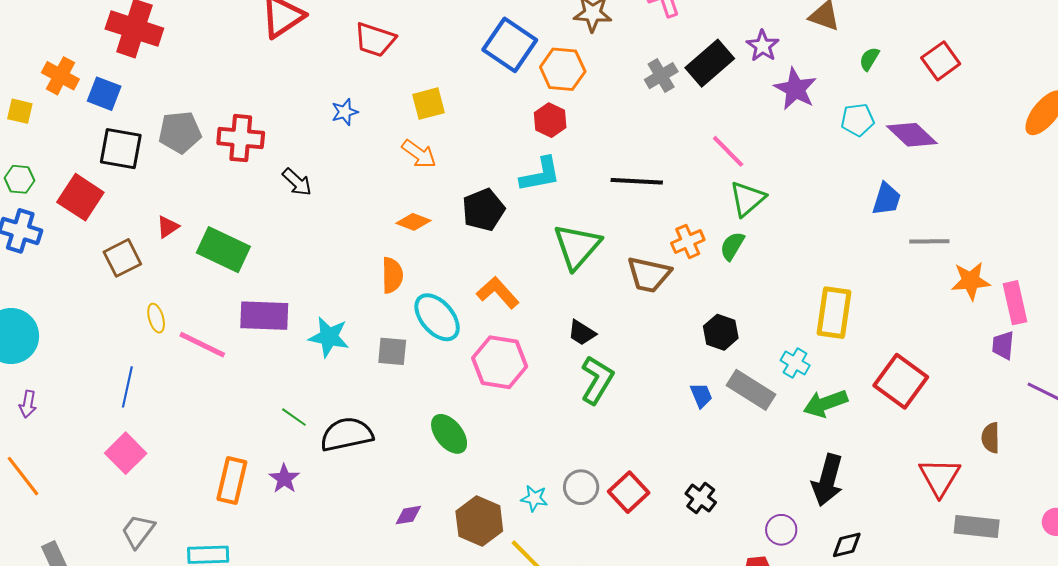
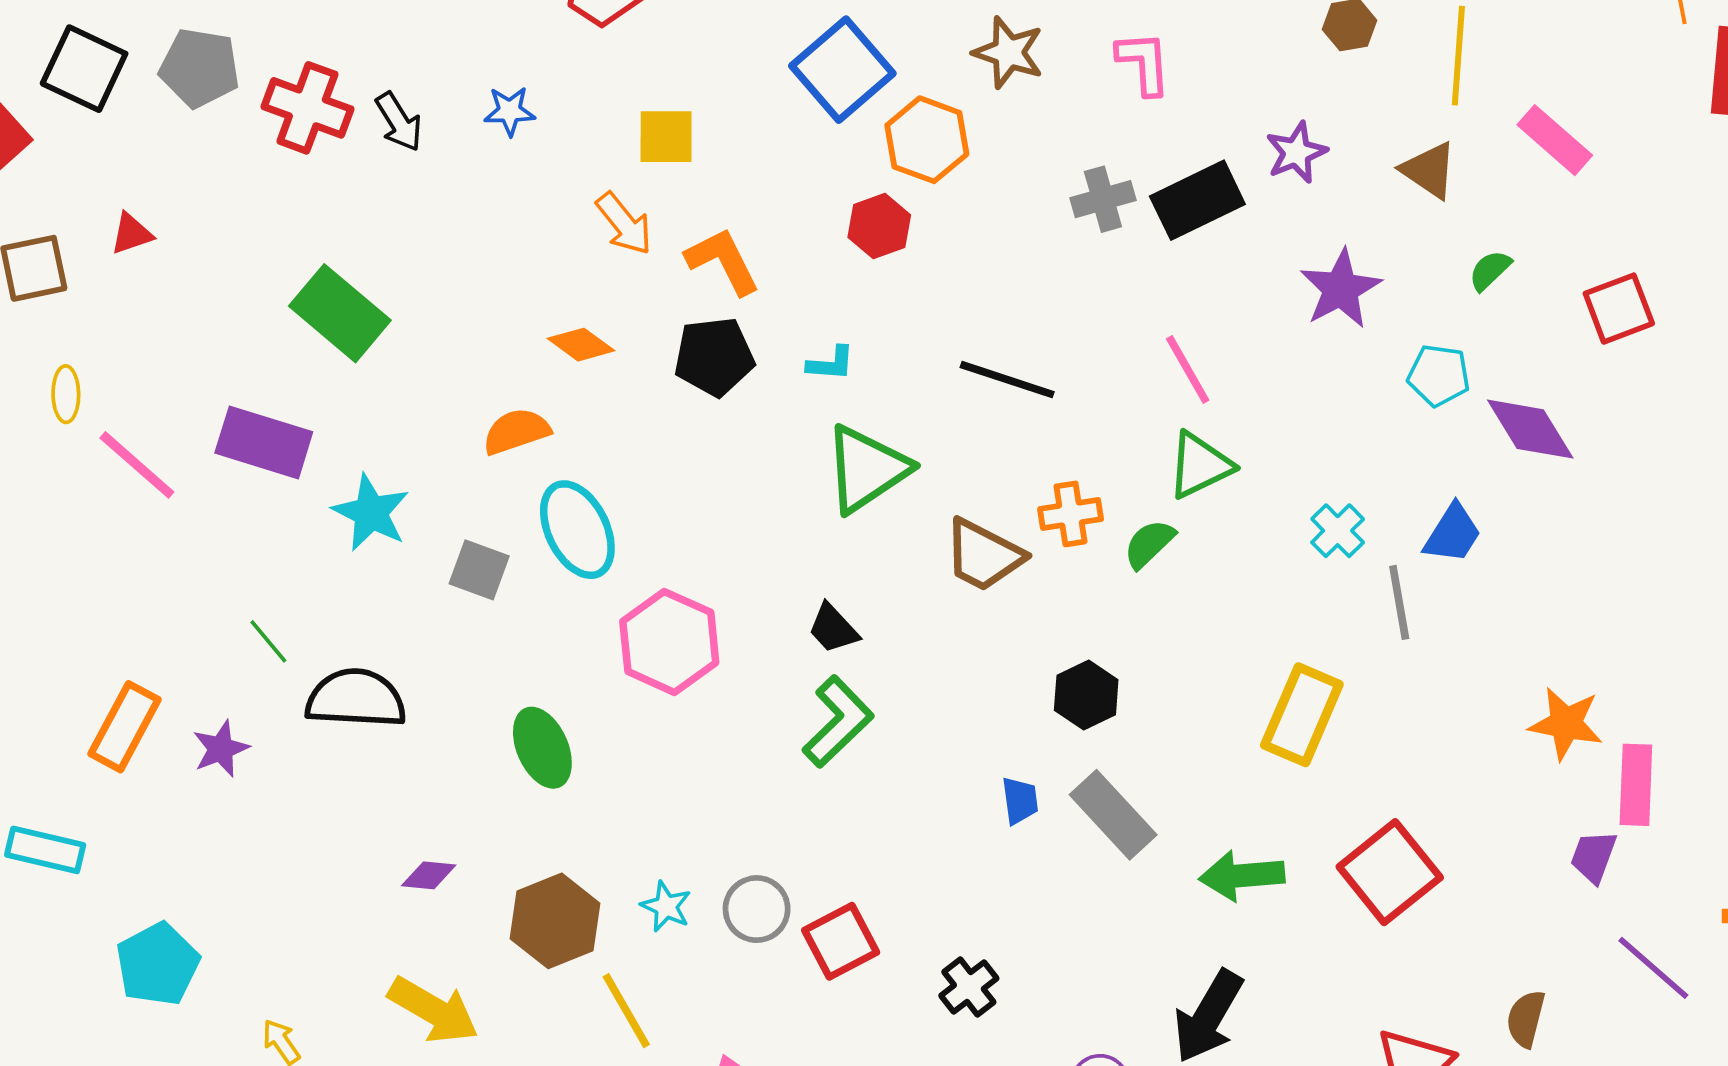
purple star: (763, 46) -> (1296, 152), moved
cyan L-shape: (540, 175) -> (831, 364), moved, size x0.6
black arrow: (297, 182) -> (399, 122), moved
gray line: (929, 241) -> (1399, 602), moved, turned 66
green rectangle: (223, 250) -> (340, 313), moved
orange semicircle: (392, 275) -> (516, 431), turned -123
orange L-shape: (498, 293) -> (723, 261), moved
cyan cross: (795, 363) -> (1338, 531), moved

